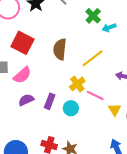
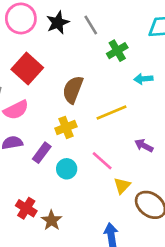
green cross: (93, 16) -> (117, 51), moved
yellow cross: (77, 84) -> (66, 127), moved

